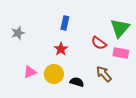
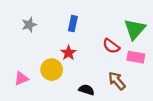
gray star: (18, 33) -> (29, 25), moved
pink triangle: (30, 72) -> (21, 79), moved
yellow circle: (54, 74) -> (52, 70), moved

